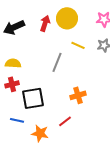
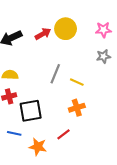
red arrow: (45, 23) -> (43, 34), turned 42
yellow line: (78, 45) -> (77, 82), moved

